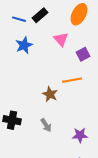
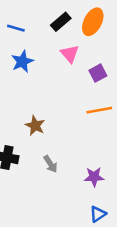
black rectangle: (40, 15) -> (61, 22), moved
orange line: (72, 80) -> (99, 110), moved
brown star: (50, 94) -> (35, 126), moved

